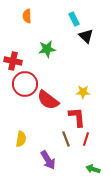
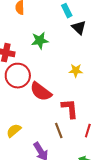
yellow star: (83, 92) -> (76, 71), moved
yellow semicircle: (21, 139) -> (14, 131), turned -140
red line: (86, 139) -> (88, 131), moved

